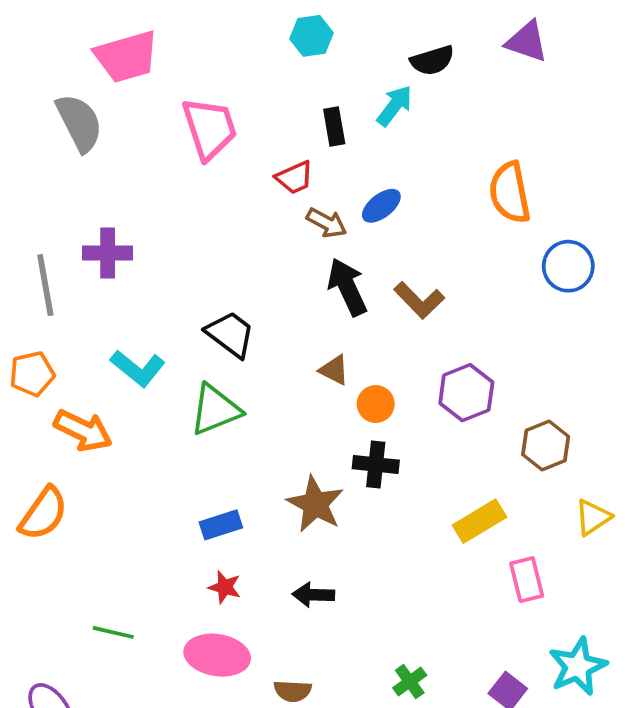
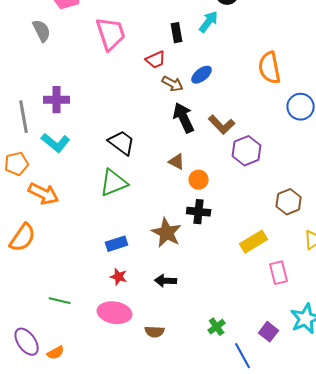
gray semicircle: (79, 123) -> (42, 31), size x0.7
cyan L-shape: (138, 368) -> (56, 143), moved
purple hexagon: (466, 393) -> (247, 151), moved

